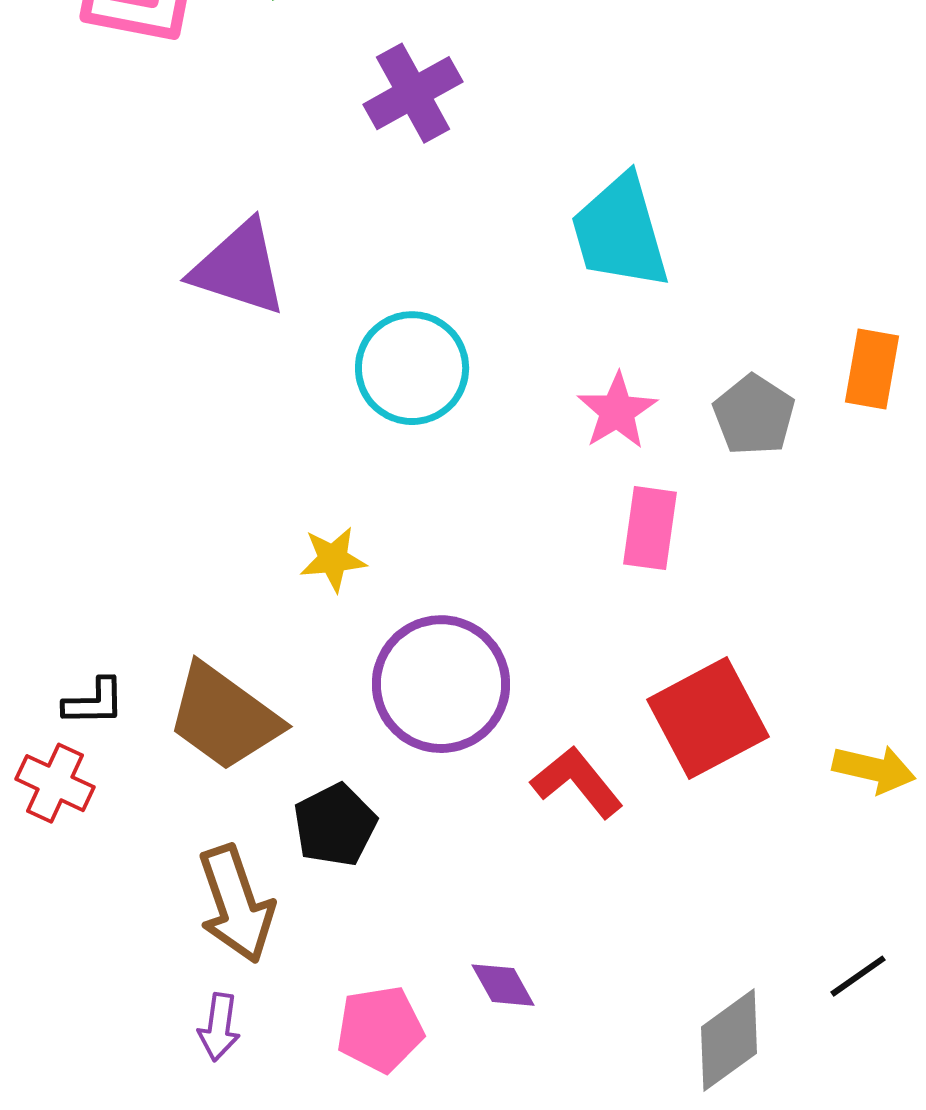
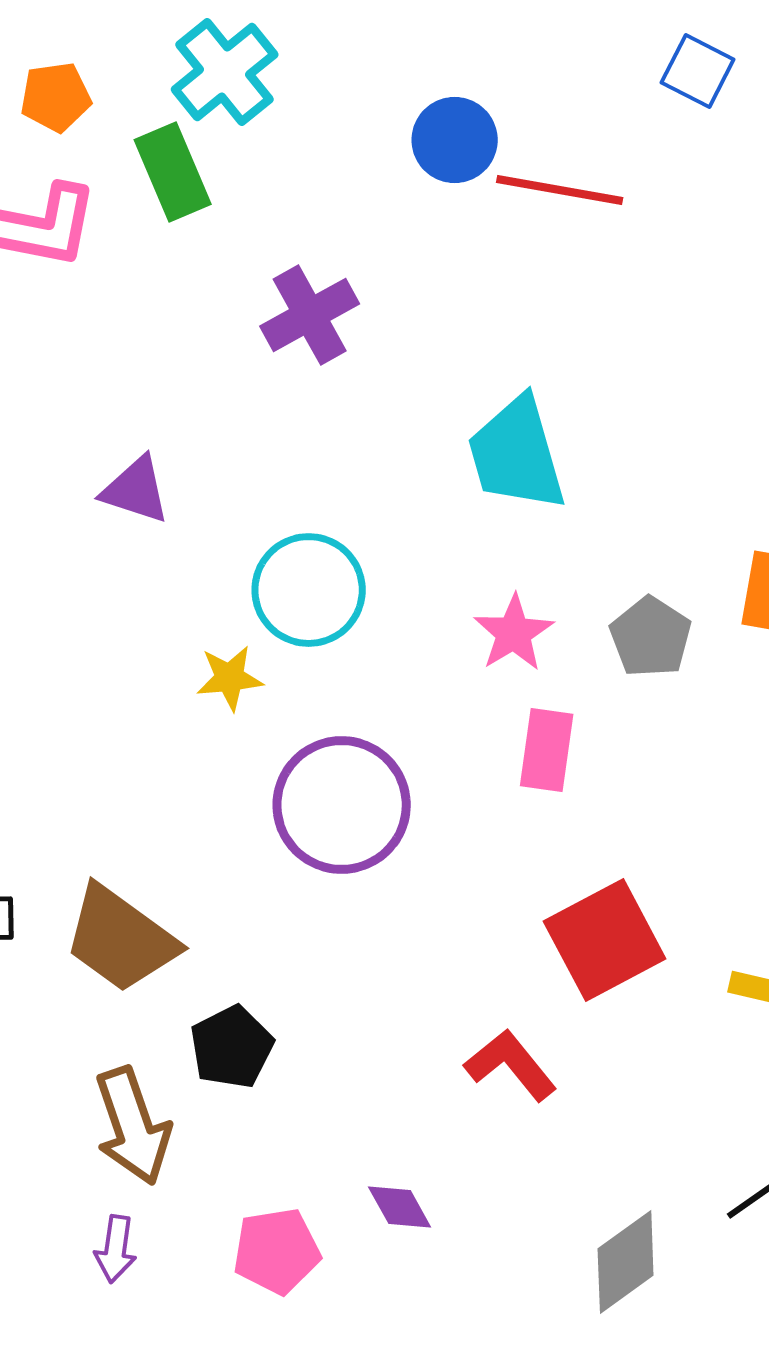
purple triangle: (239, 268) -> (136, 490), size x0.7
yellow star: (333, 559) -> (230, 678), moved
purple circle: (441, 684) -> (342, 805), moved
red L-shape: (577, 782) -> (511, 1065), moved

